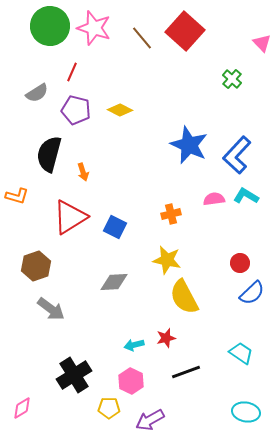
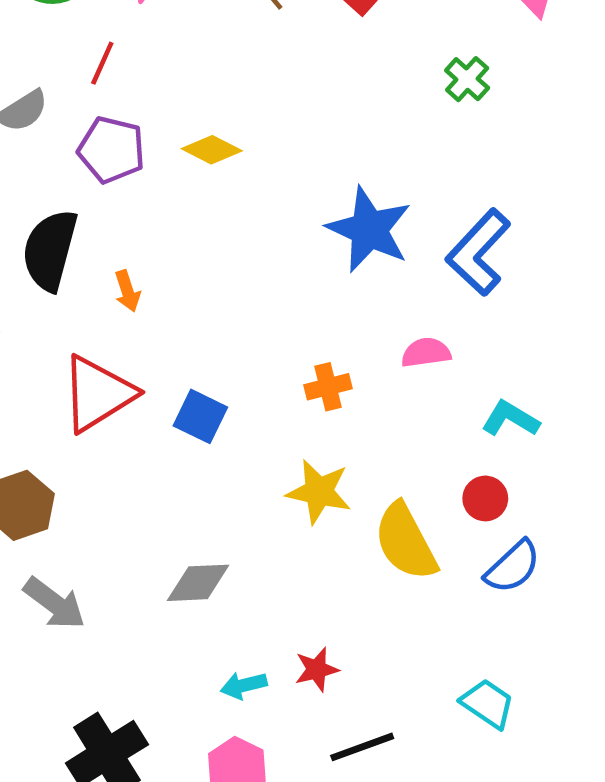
cyan L-shape: (246, 196) -> (510, 419), moved
gray diamond: (114, 282) -> (198, 583), moved
yellow semicircle: (184, 297) -> (406, 542), moved

